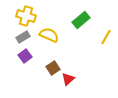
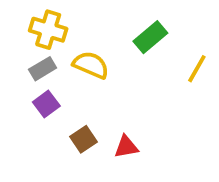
brown square: (53, 68) -> (83, 139), moved
red triangle: (68, 79) -> (126, 147), turned 32

